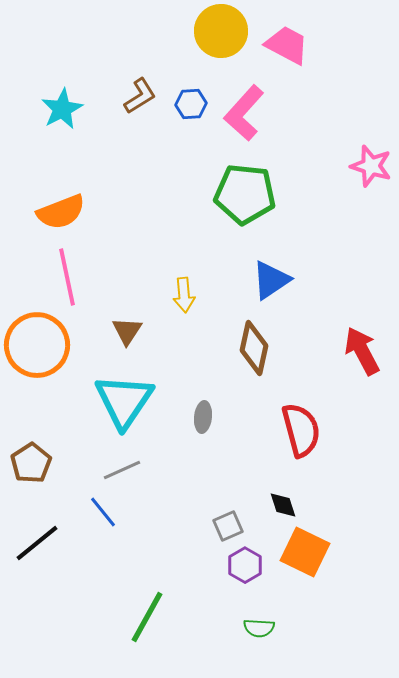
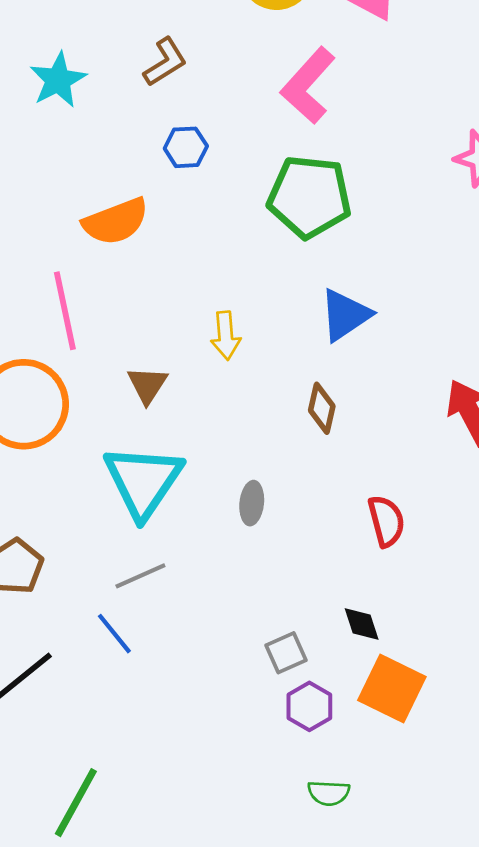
blue hexagon: (191, 104) -> (186, 147), moved
orange semicircle: (61, 212) -> (116, 221), moved
brown diamond: (254, 348) -> (322, 408), size x0.7
red semicircle: (301, 430) -> (386, 521), size x0.7
green line: (147, 617) -> (76, 803), moved

